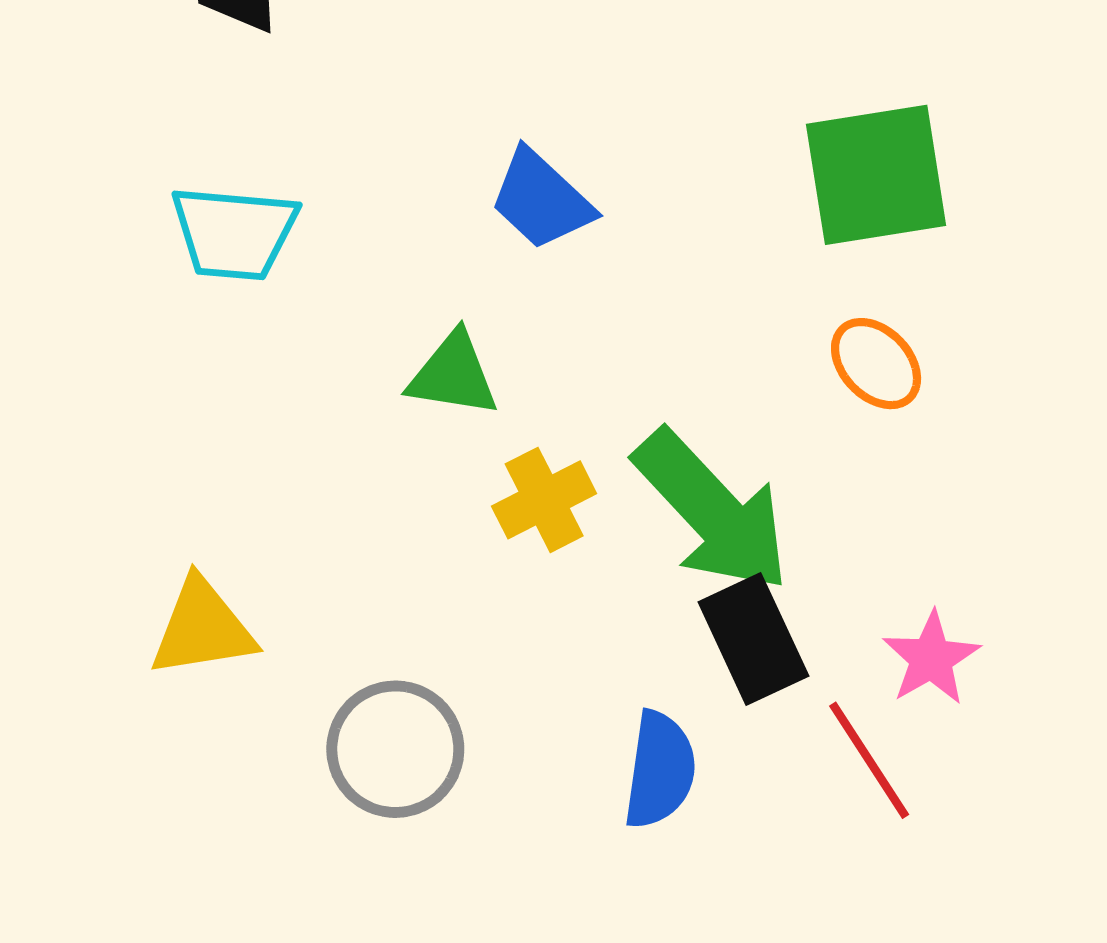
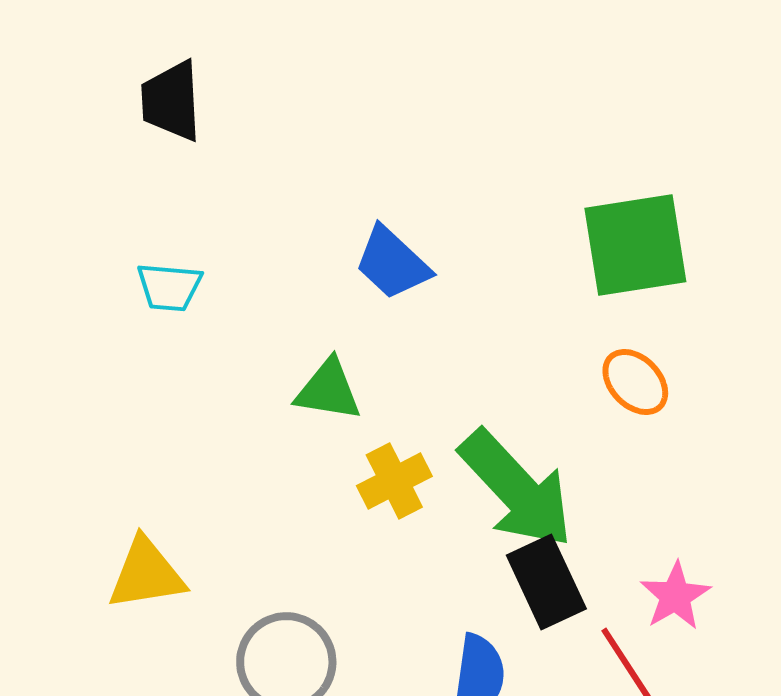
cyan trapezoid: (234, 233) -> (169, 287), size x0.7

